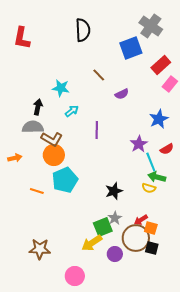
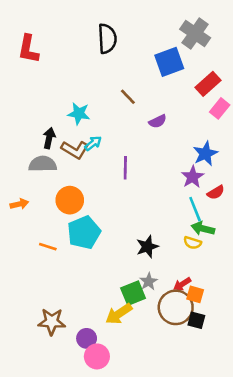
brown L-shape: (52, 139) -> (75, 150), moved
purple star: (139, 144) -> (192, 177), moved
purple circle: (115, 254) -> (87, 338), moved

